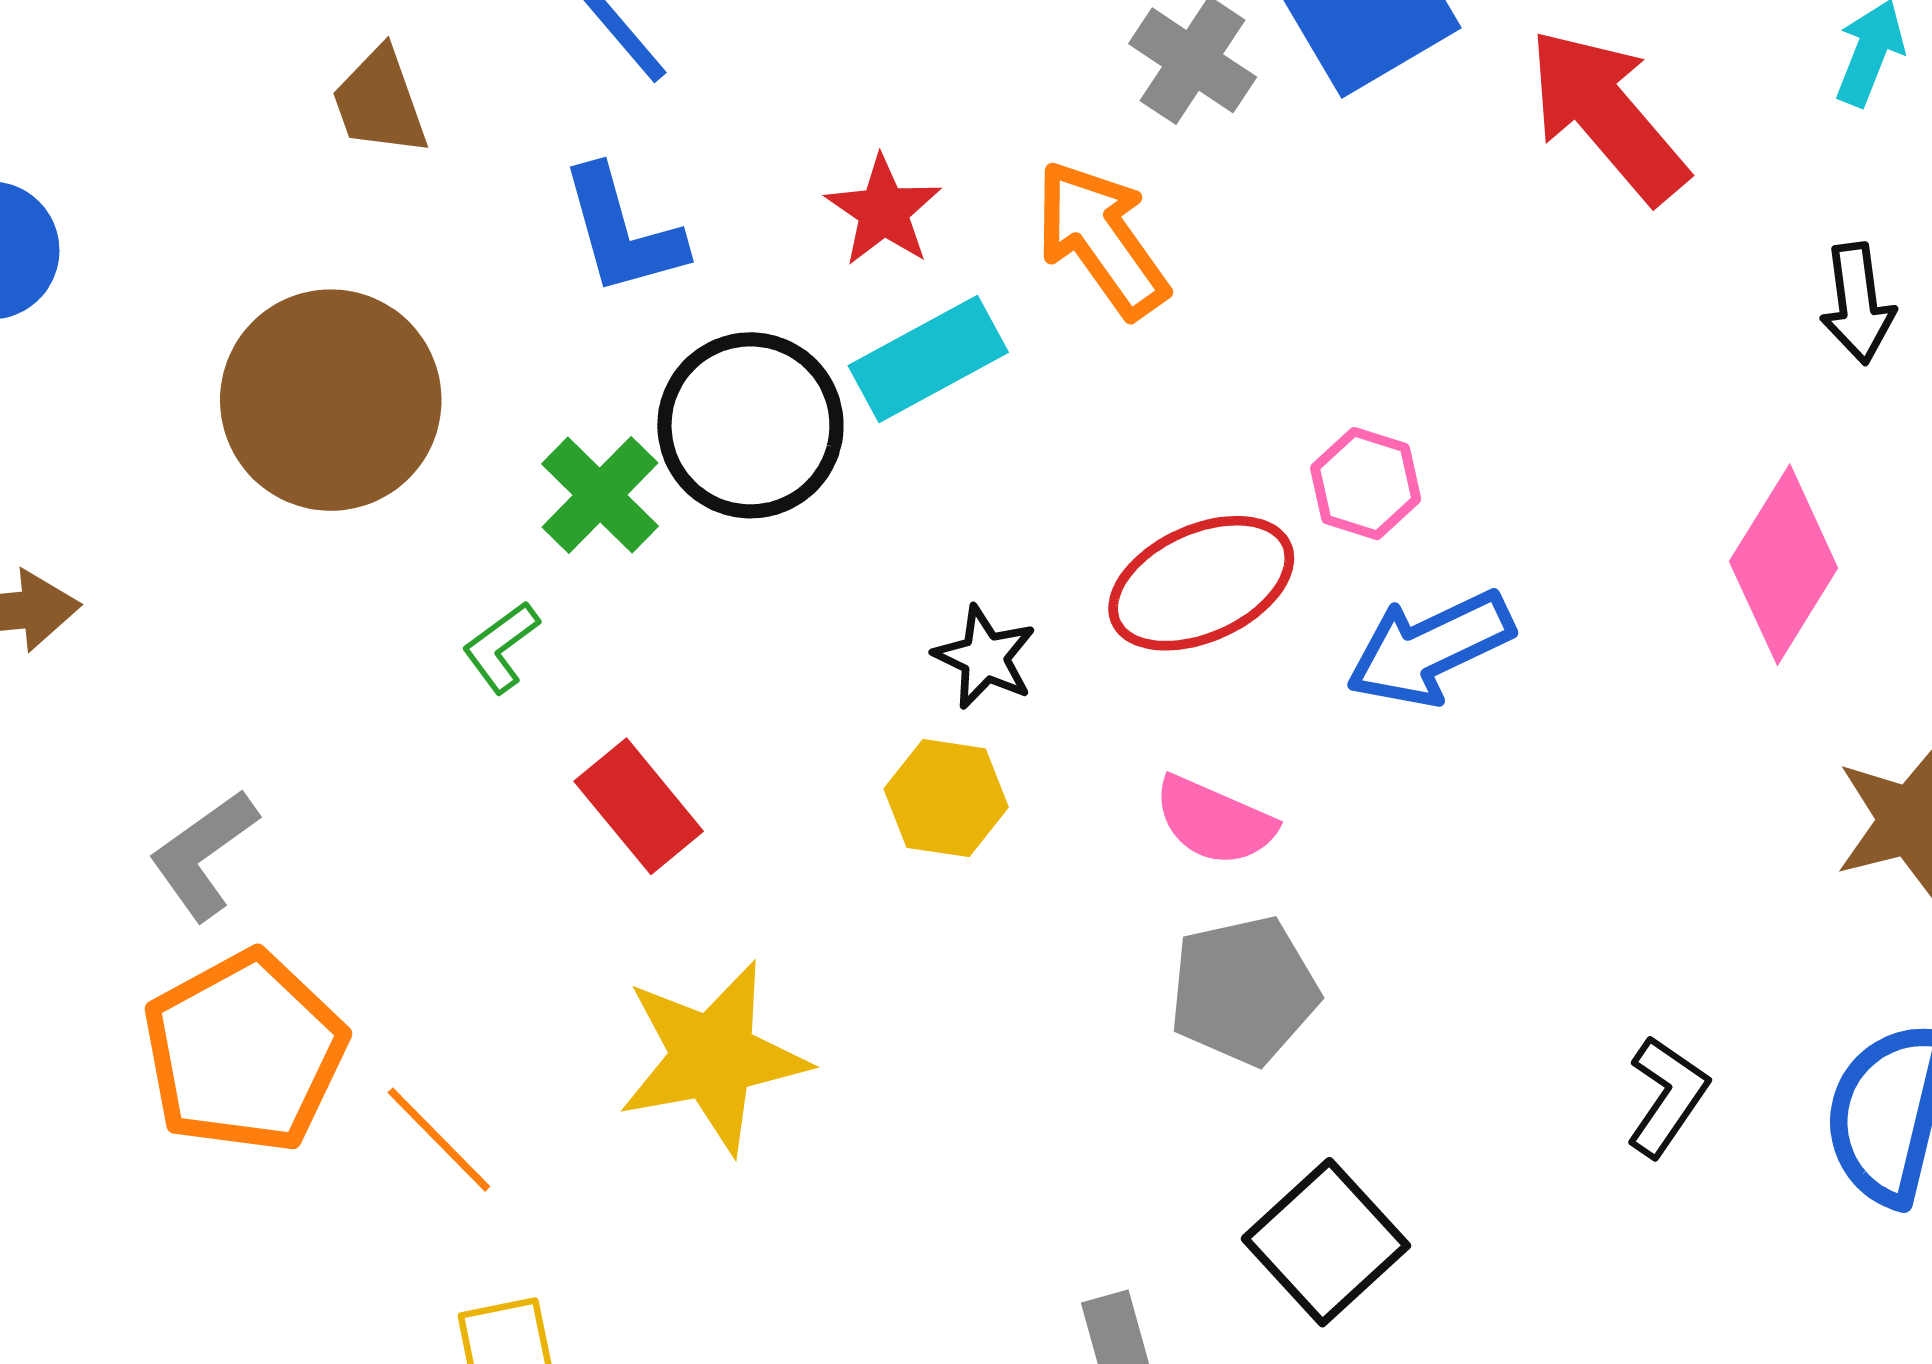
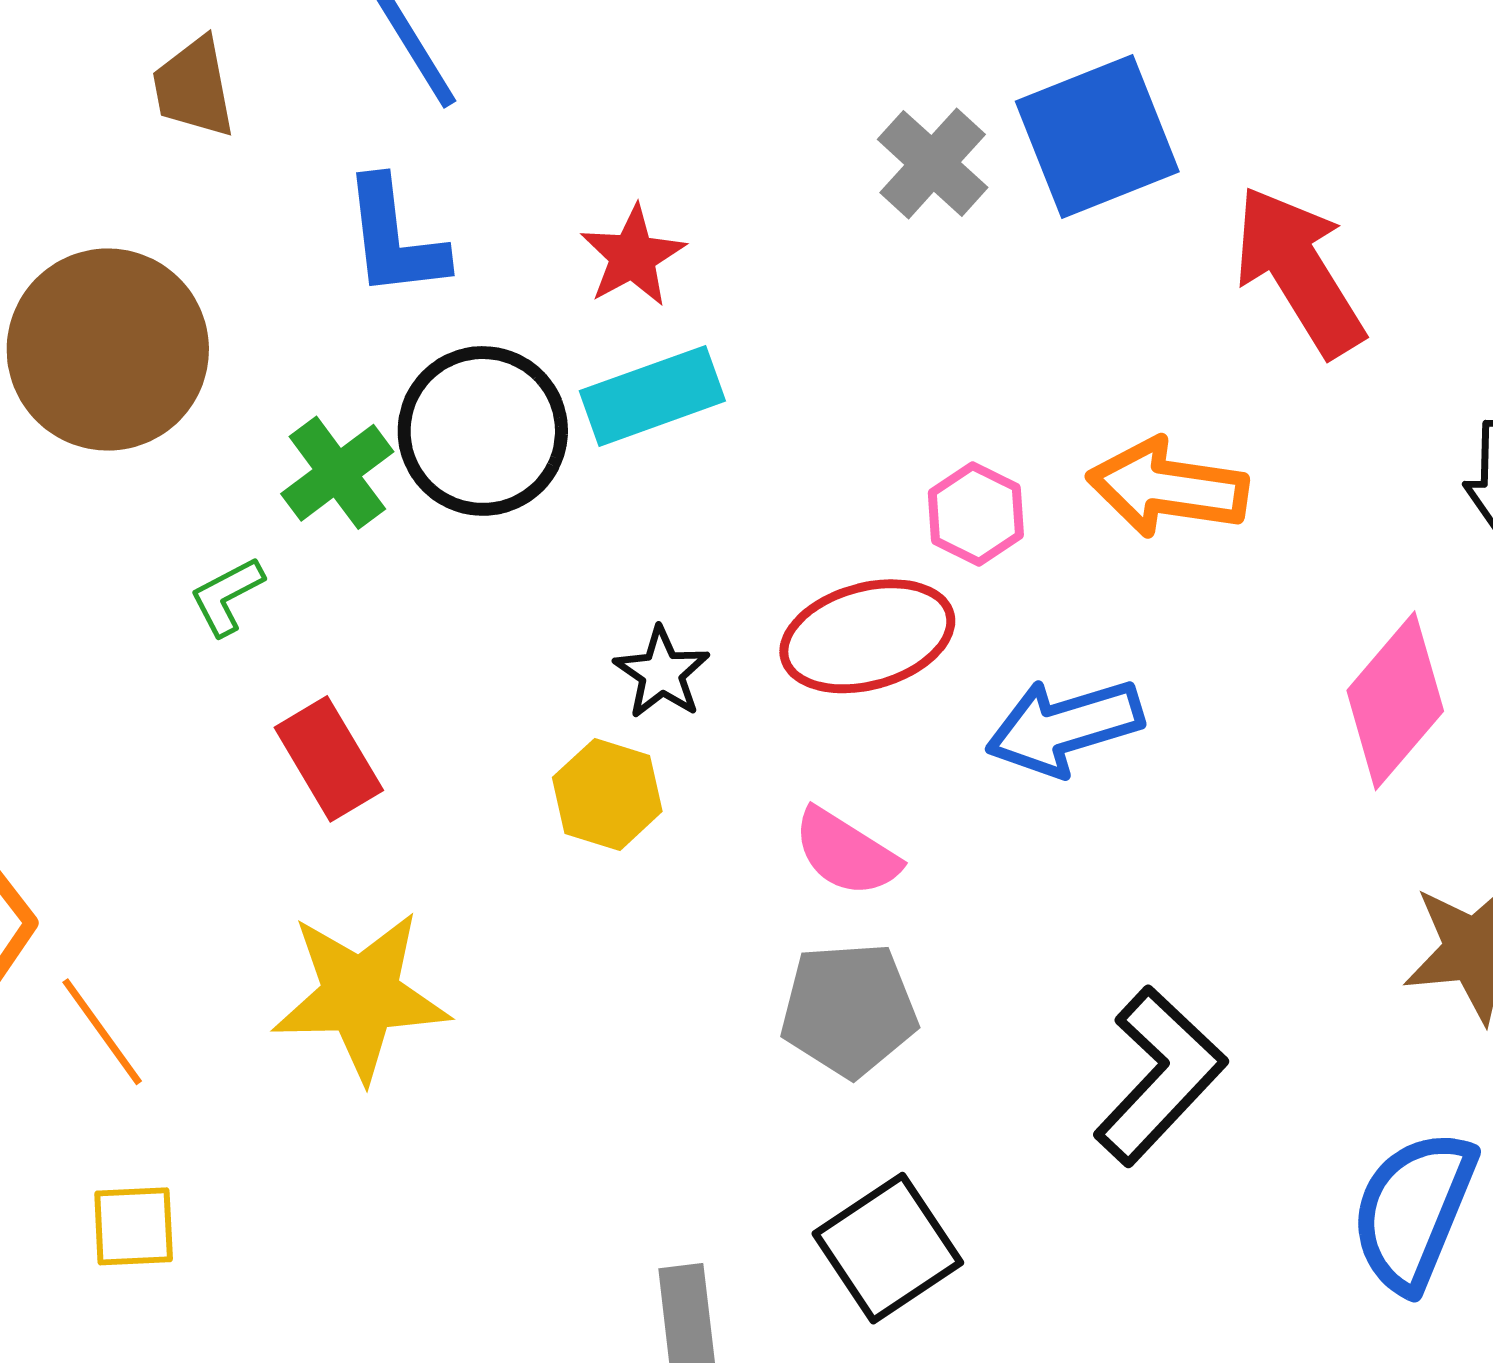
orange arrow: (1101, 239) -> (1168, 488), moved, turned -55
pink hexagon: (1366, 484) -> (976, 514), moved
black L-shape: (1667, 1096) -> (1160, 1076), moved, size x1.6

